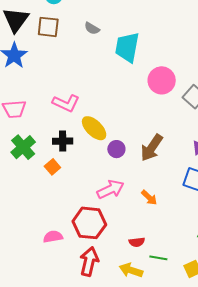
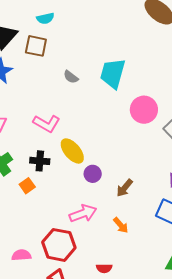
gray semicircle: (92, 28) -> (71, 77), moved
brown arrow: (152, 148) -> (125, 188), moved, size x0.7

